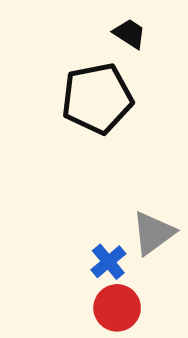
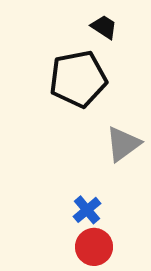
gray triangle: (153, 233) -> (123, 144), moved

